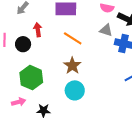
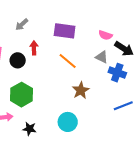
brown star: (72, 66) -> (81, 90), moved
cyan circle: (75, 90) -> (68, 122), moved

